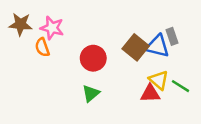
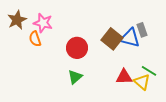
brown star: (20, 24) -> (17, 20), turned -30
yellow triangle: (159, 80) -> (142, 82), moved

